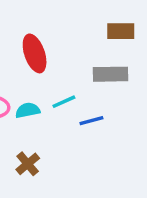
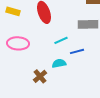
cyan semicircle: (28, 110) -> (59, 63), moved

